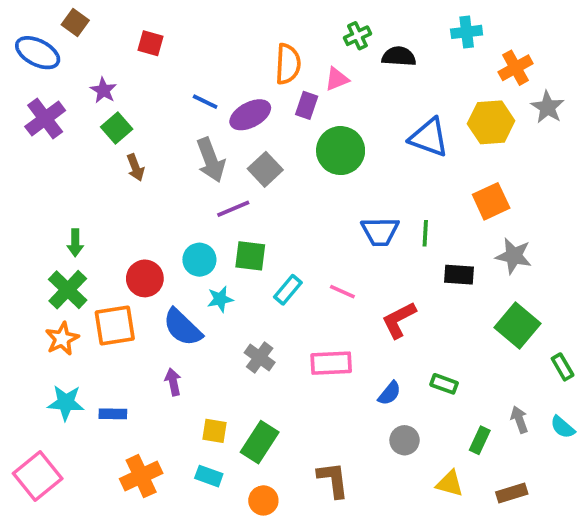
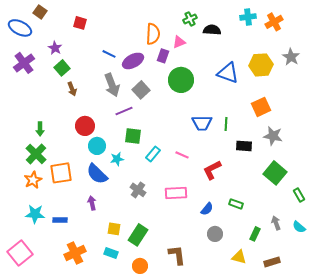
orange cross: (516, 68) -> (274, 22), moved
cyan circle: (199, 260) -> (97, 146), moved
red circle: (145, 278) -> (85, 126), moved

